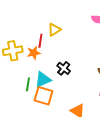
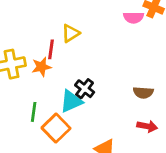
cyan triangle: (43, 80) -> (71, 101), moved
orange square: (43, 96) -> (56, 128), turned 30

